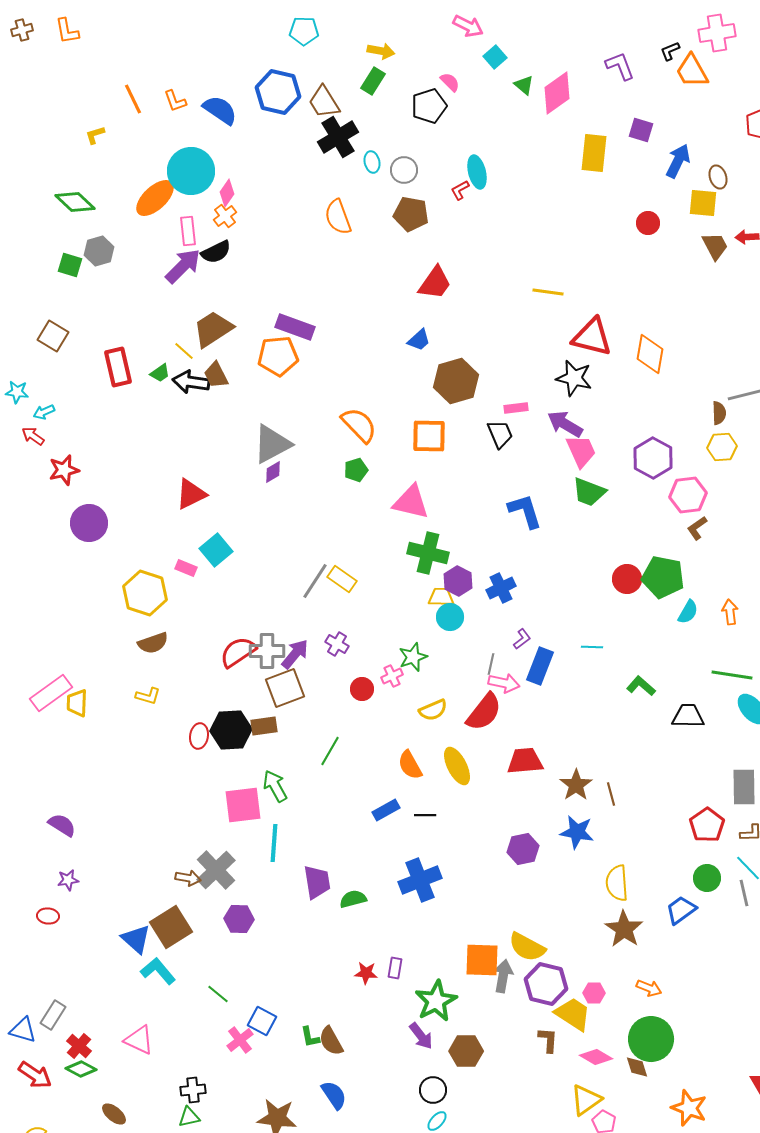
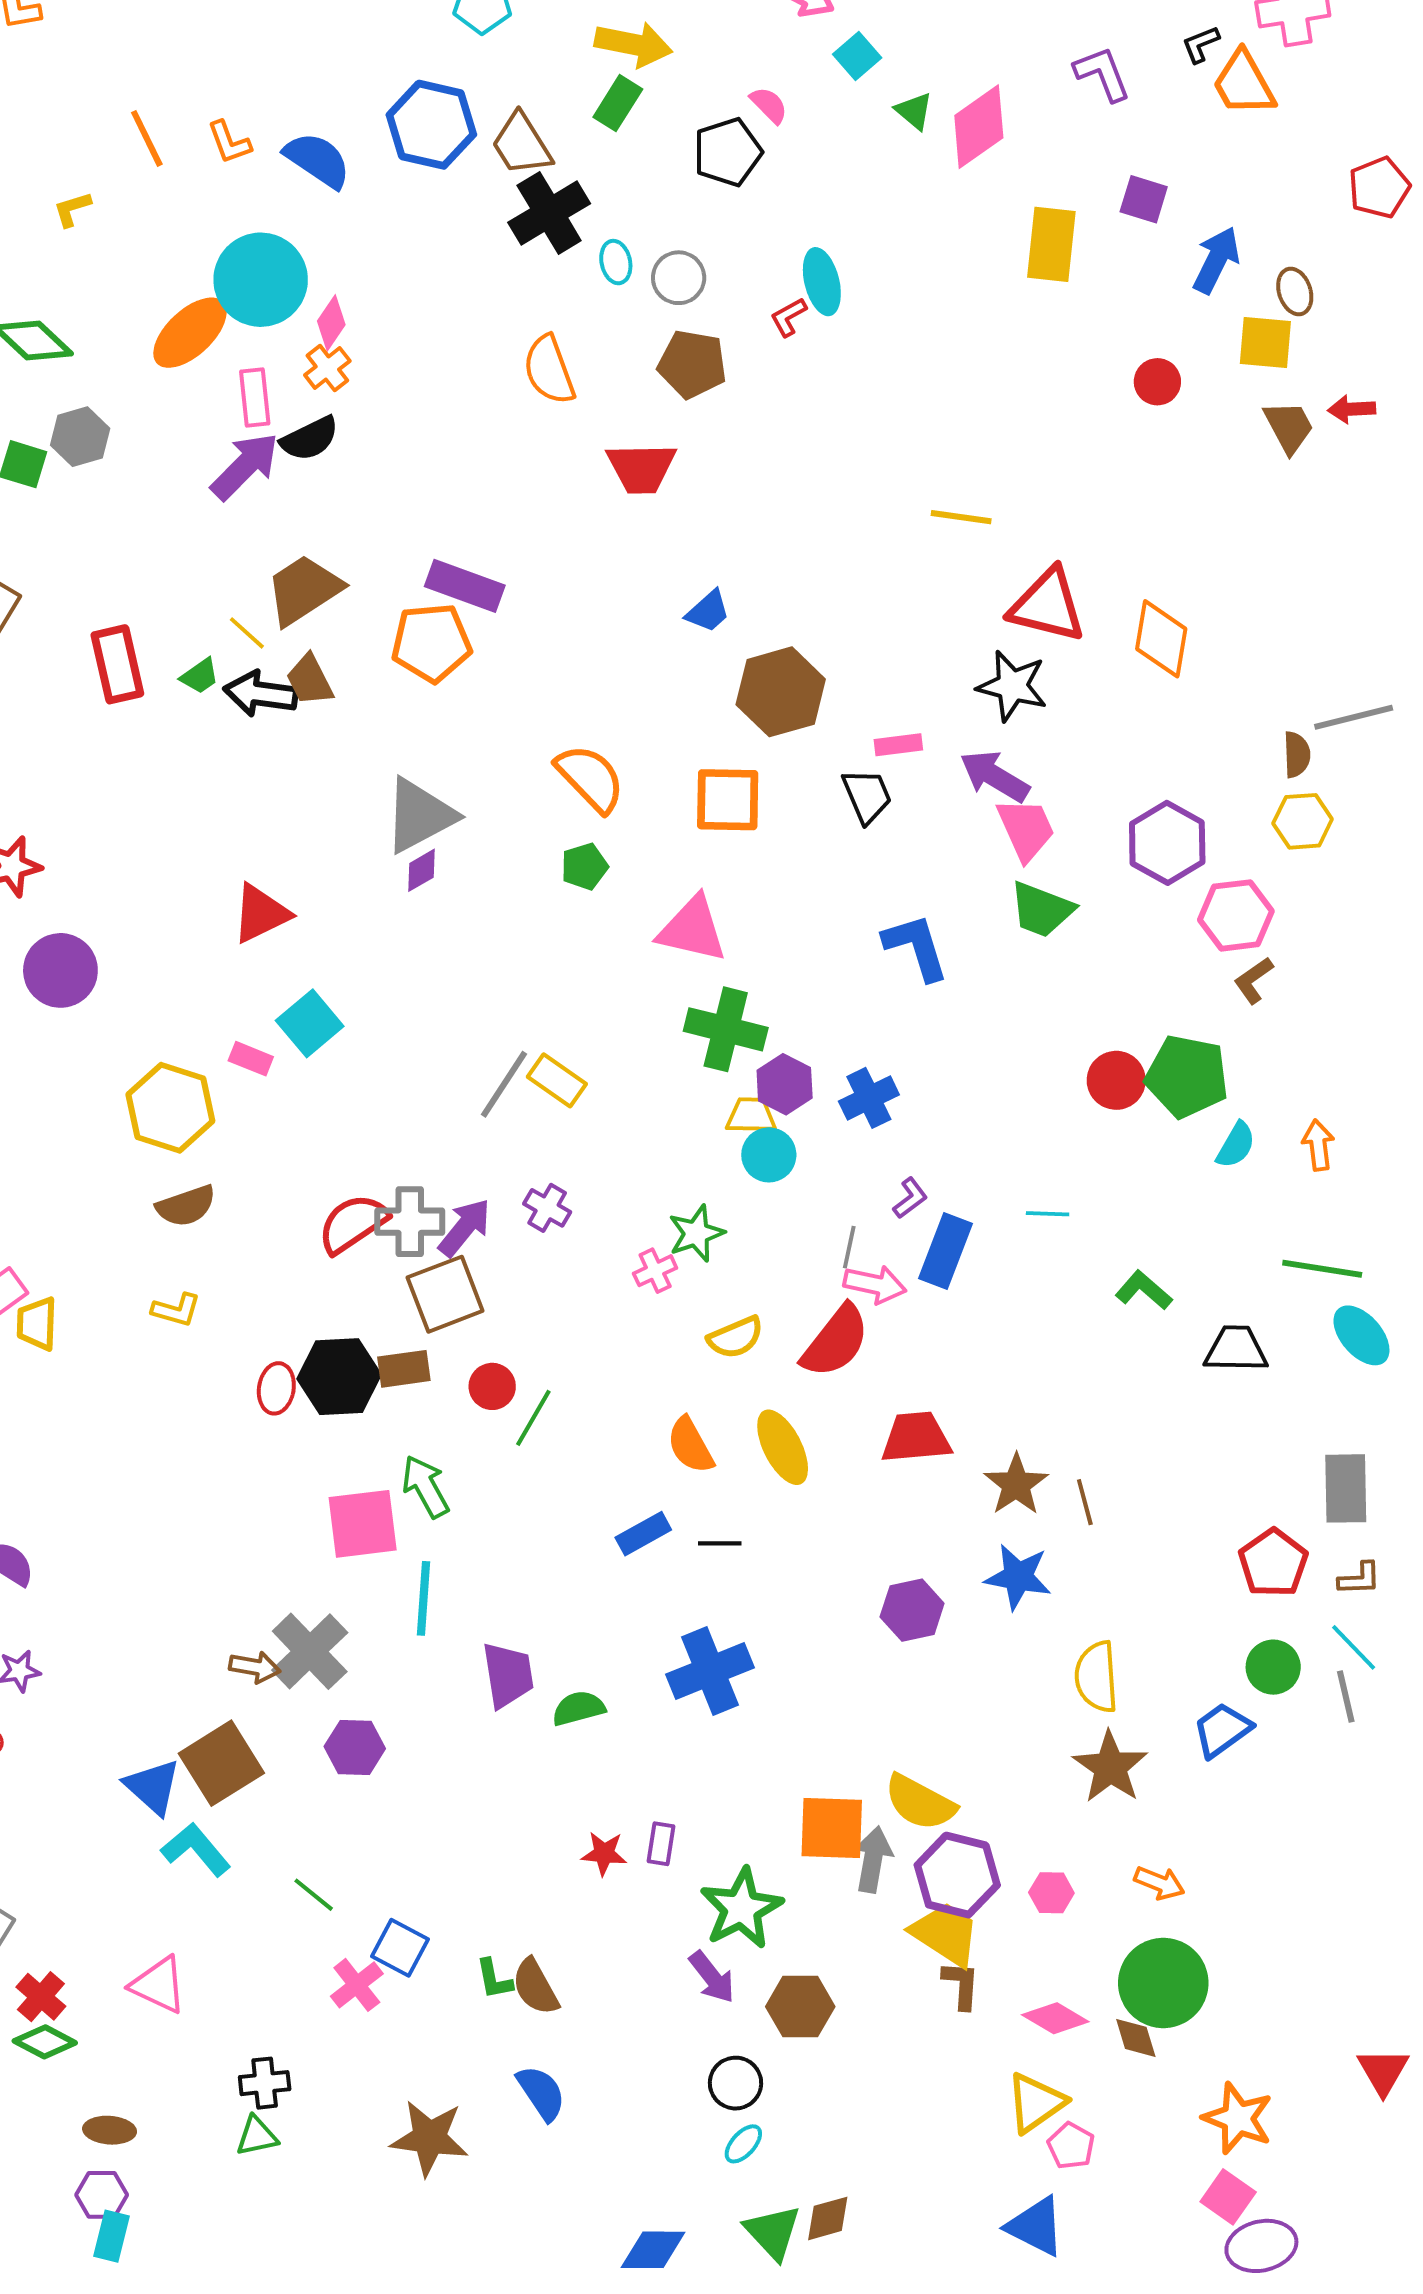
yellow arrow: (381, 51) -> (633, 44), size x1.4
red trapezoid: (435, 283) -> (641, 468), moved, turned 54
red circle: (362, 689) -> (492, 1386), moved
yellow trapezoid: (573, 1014) -> (945, 1934), moved
brown ellipse: (114, 1114) -> (110, 2130), turned -35

